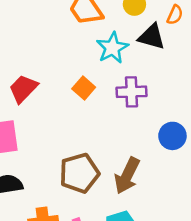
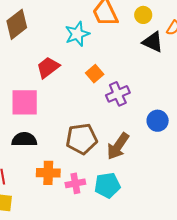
cyan star: (112, 48) -> (77, 34), moved
purple cross: (131, 92) -> (118, 94), moved, turned -30

